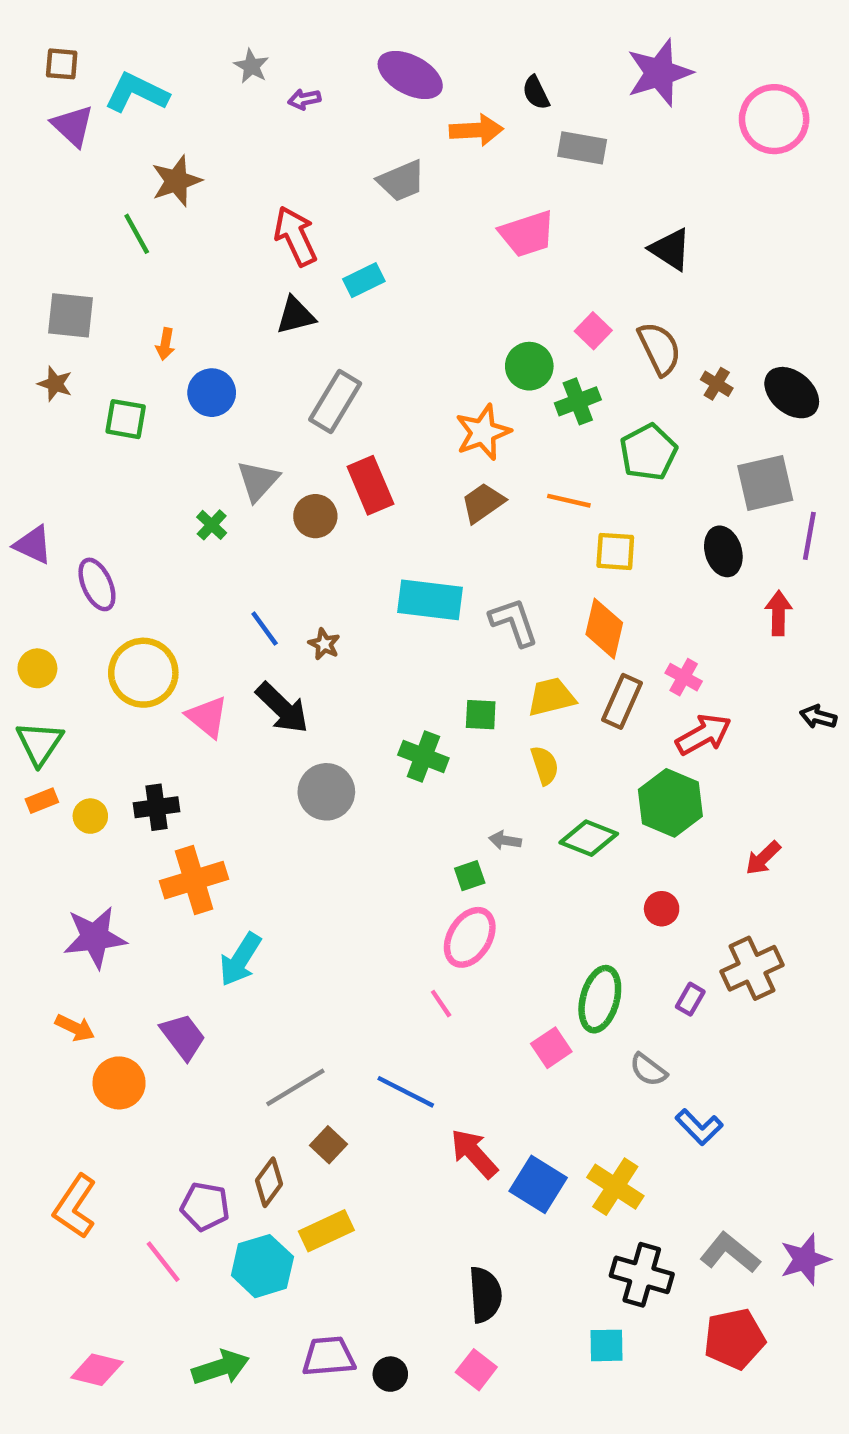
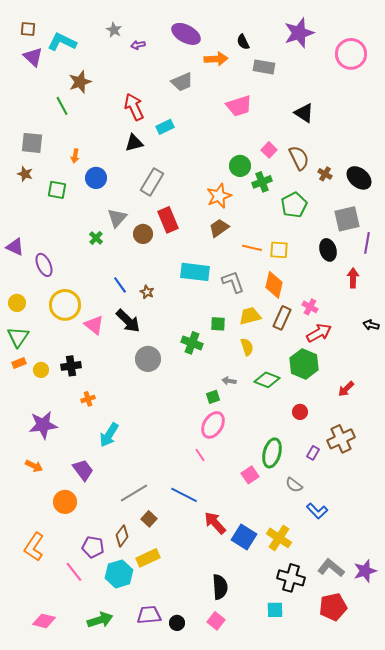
orange line: (569, 501) -> (252, 248), moved
orange cross: (194, 880) -> (88, 399), size x0.5
orange circle: (119, 1083) -> (65, 502), moved

